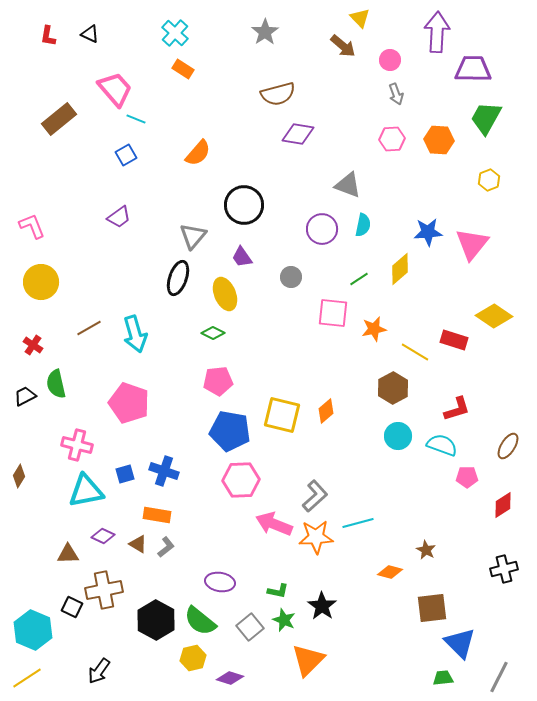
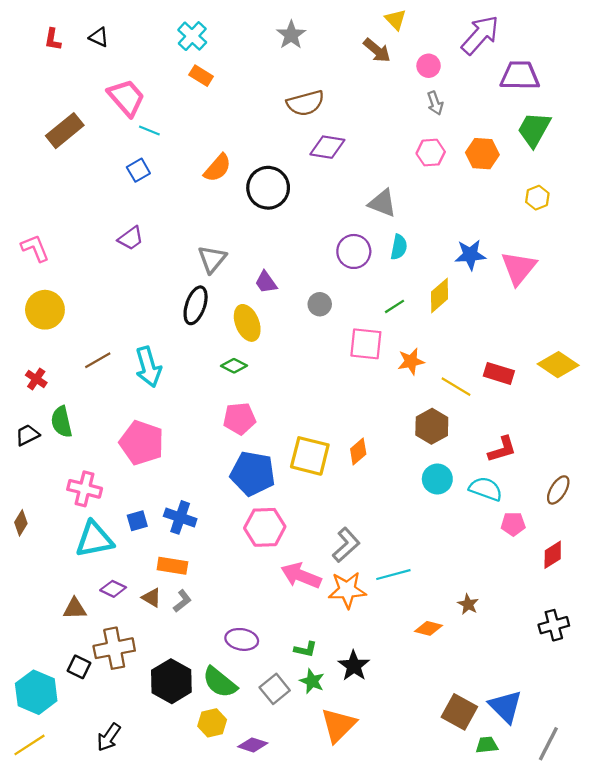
purple arrow: (437, 32) -> (480, 35), turned 39
black circle: (244, 205) -> (268, 188), moved
yellow diamond: (494, 316) -> (558, 365), moved
brown square: (432, 608) -> (459, 712), moved, turned 36

